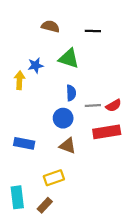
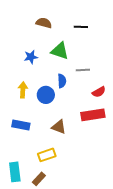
yellow arrow: (20, 80) -> (23, 90), moved
gray line: (93, 106) -> (83, 70), moved
blue circle: (63, 118) -> (46, 95), moved

